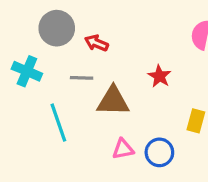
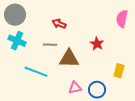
gray circle: (57, 28) -> (15, 15), moved
cyan line: (58, 123) -> (36, 72), turned -50

